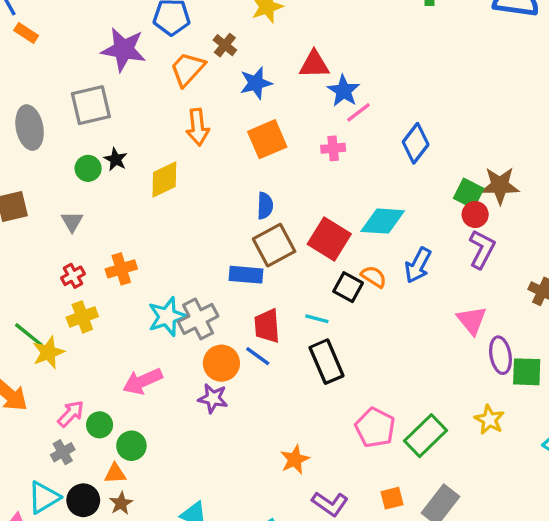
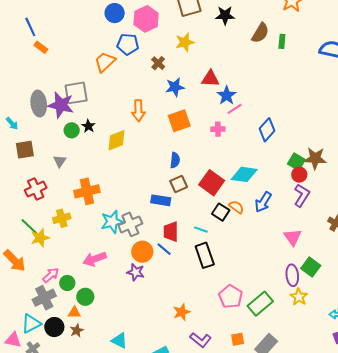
purple star: (124, 49) -> (61, 105), moved
orange trapezoid: (188, 69) -> (105, 62), moved
brown square: (274, 245) -> (179, 184), size x0.7
orange cross: (121, 269) -> (87, 191), size x1.4
red cross: (73, 276) -> (36, 189), moved, size x1.5
purple ellipse: (500, 355) -> (292, 275), moved
green square: (527, 372) -> (311, 267), moved, turned 30
gray cross: (63, 452) -> (44, 298), size x1.6

